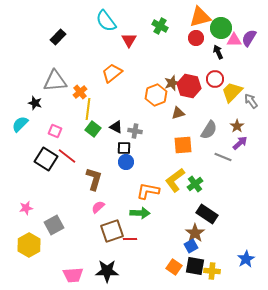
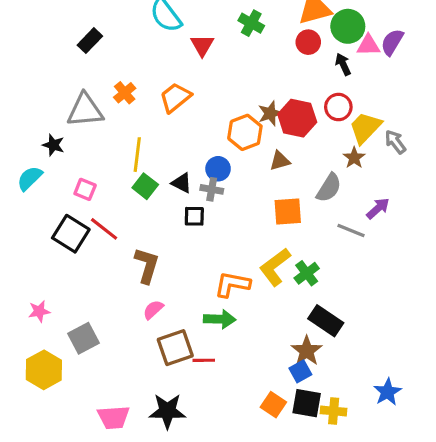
orange cross: (80, 92) -> (125, 93), moved
brown star: (237, 126) -> (354, 158), moved
blue circle: (126, 162) -> (218, 169), moved

